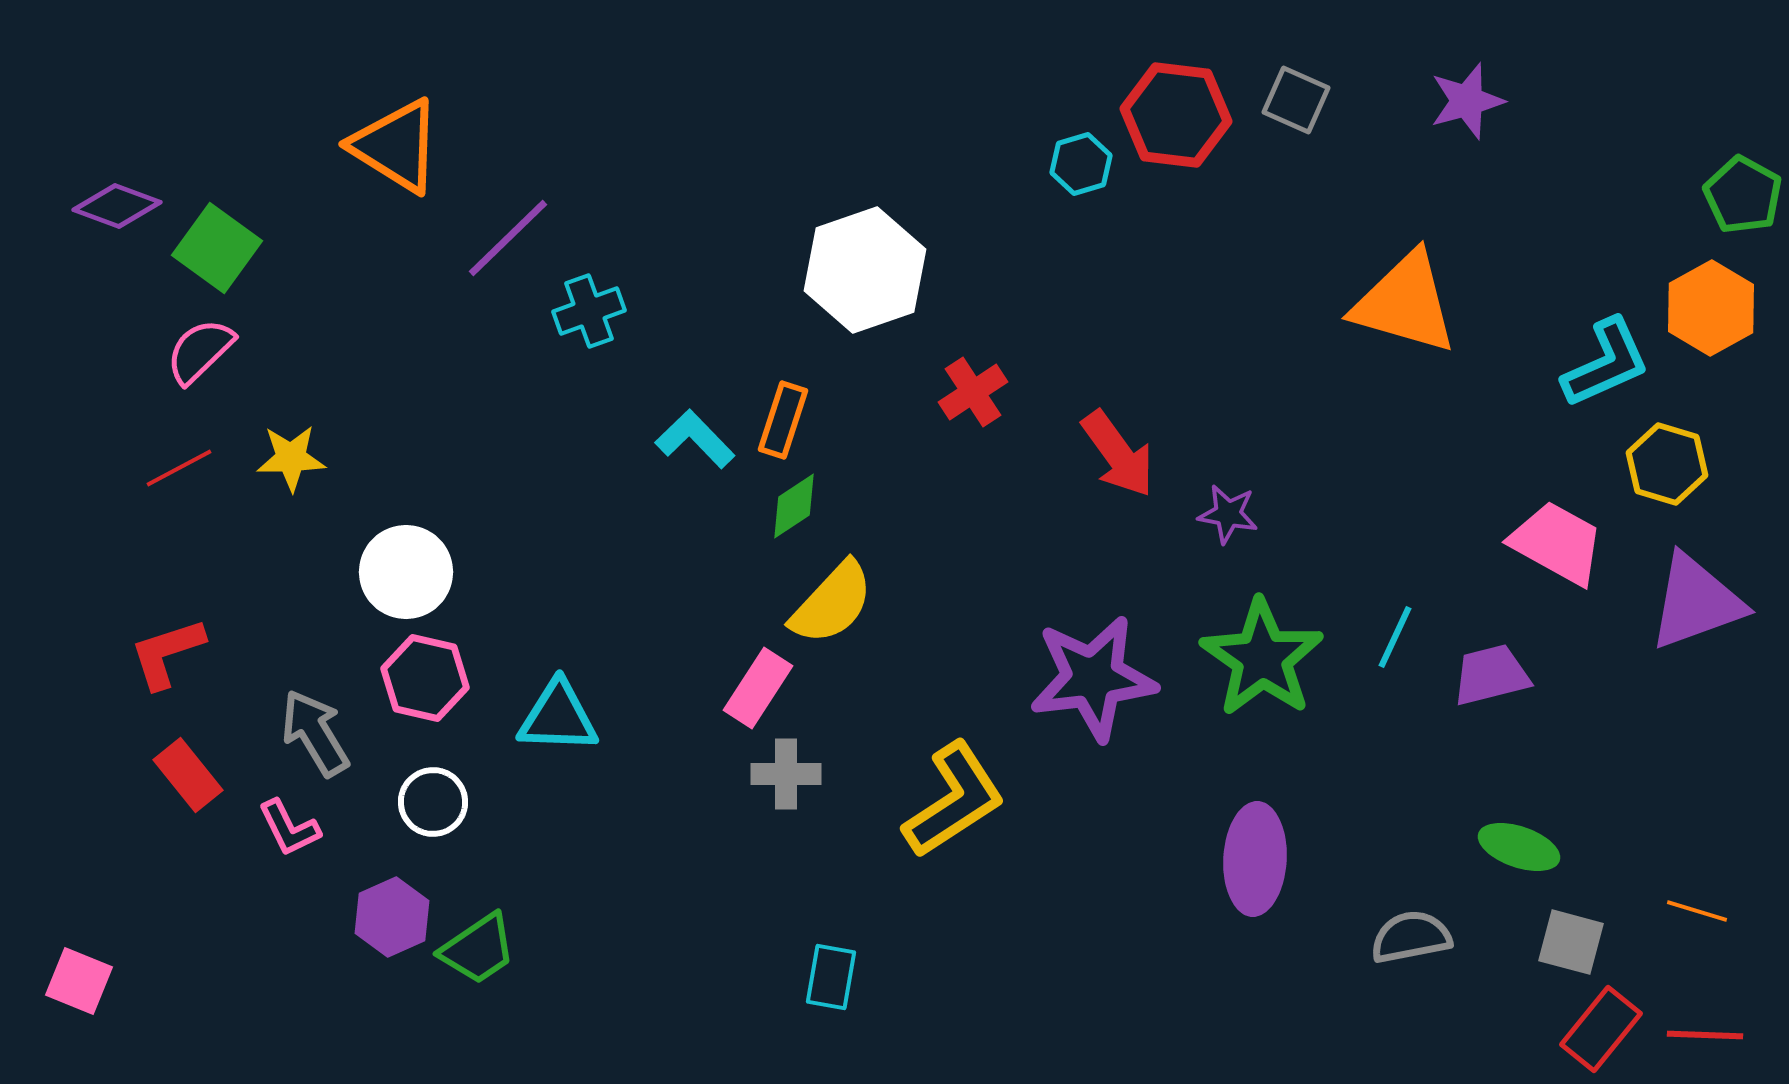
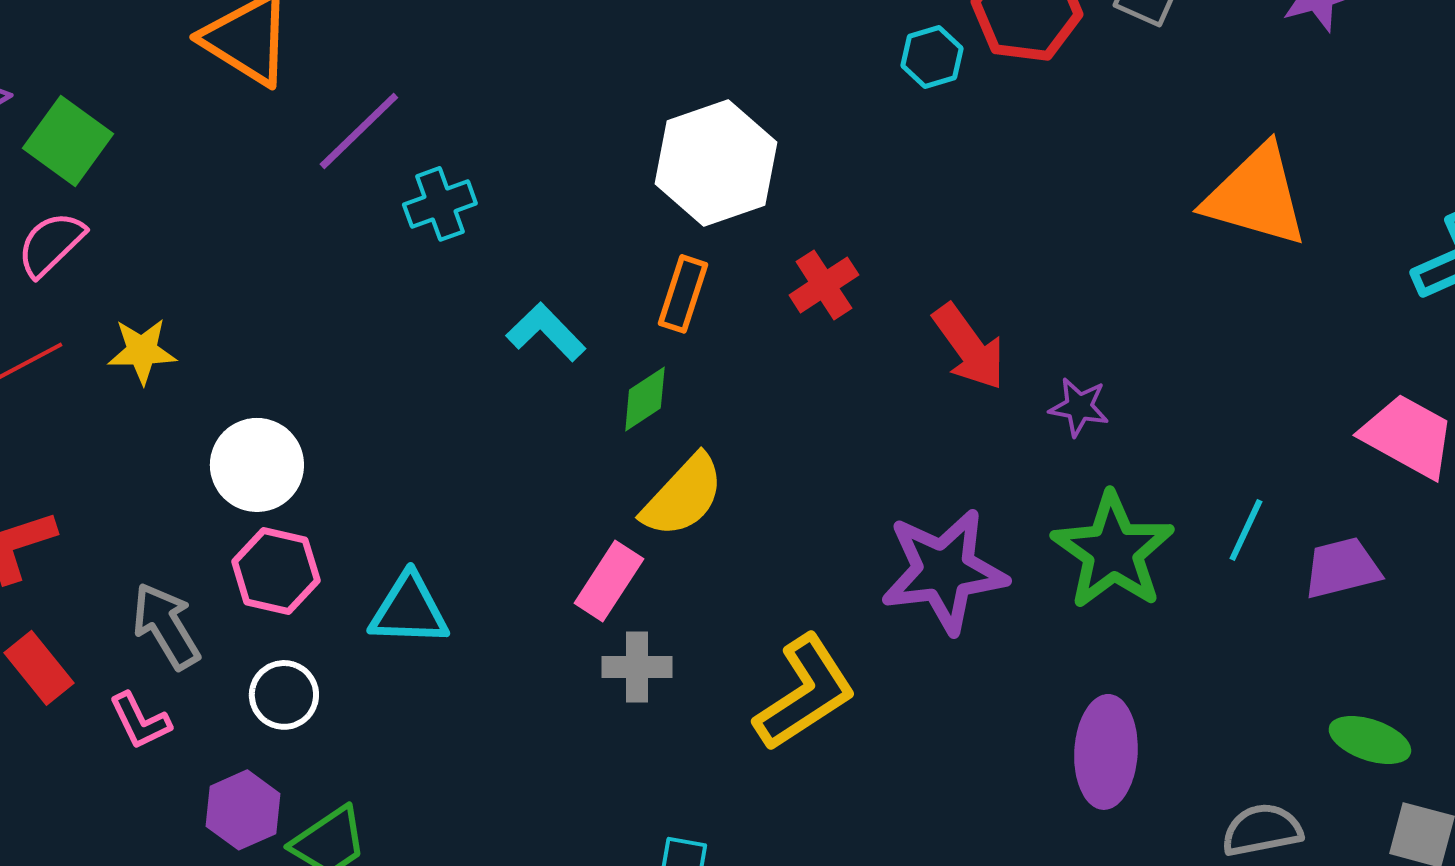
orange rectangle: (783, 420) -> (683, 294), moved

